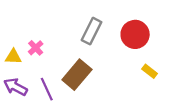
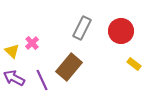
yellow triangle: (13, 57) -> (12, 51), turned 42

